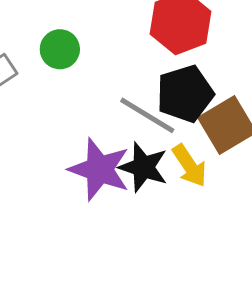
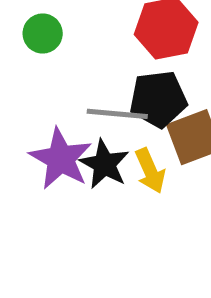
gray line: (147, 115) -> (117, 114), turned -36

